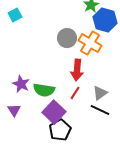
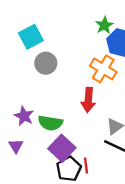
cyan square: (15, 15) -> (31, 37), moved, size x1.5
gray circle: (67, 38) -> (46, 63), moved
red line: (75, 93) -> (86, 165), moved, turned -40

